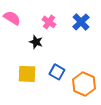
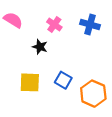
blue cross: (81, 22) -> (90, 25), turned -30

